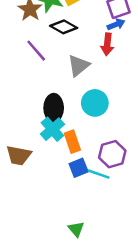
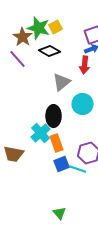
purple line: (36, 51) -> (18, 59), moved
cyan circle: (95, 103) -> (83, 104), moved
black ellipse: (54, 108) -> (54, 116), moved

